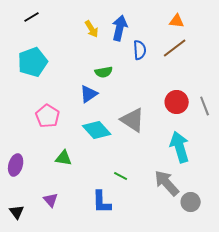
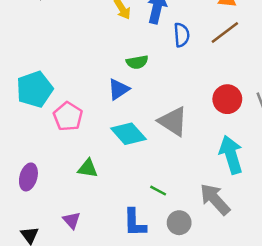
cyan pentagon: (33, 62) -> (35, 89), moved
gray circle: (191, 202) -> (179, 223), moved

